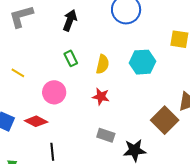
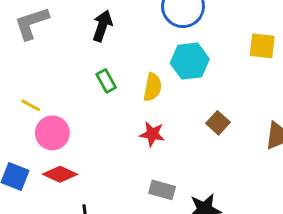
cyan hexagon: (143, 62) -> (190, 61), moved
pink circle: (54, 92) -> (52, 133), moved
brown square: (165, 120) -> (218, 123), moved, size x0.6

